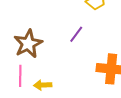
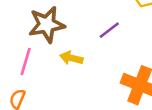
yellow arrow: (43, 85) -> (71, 58), moved

